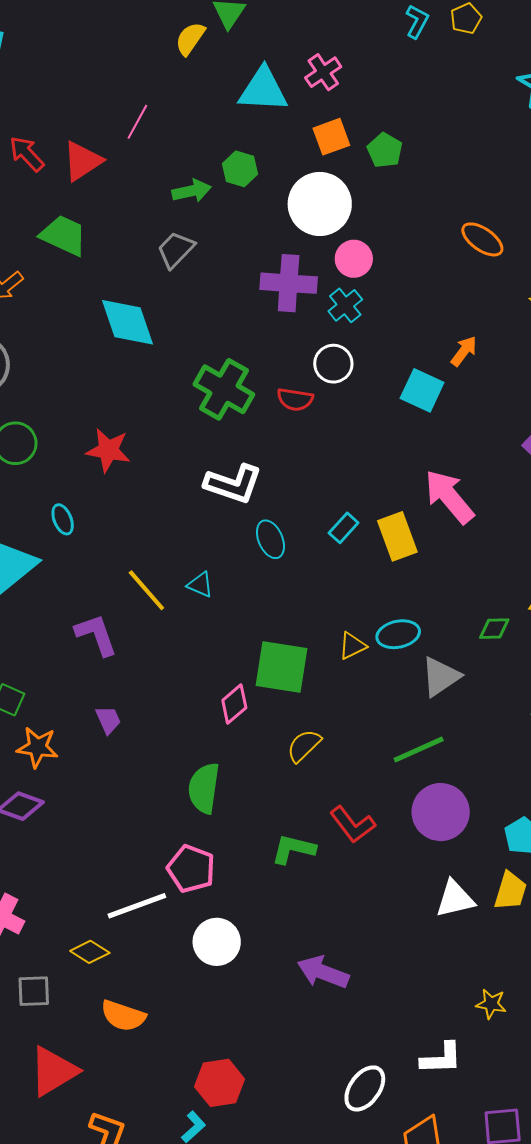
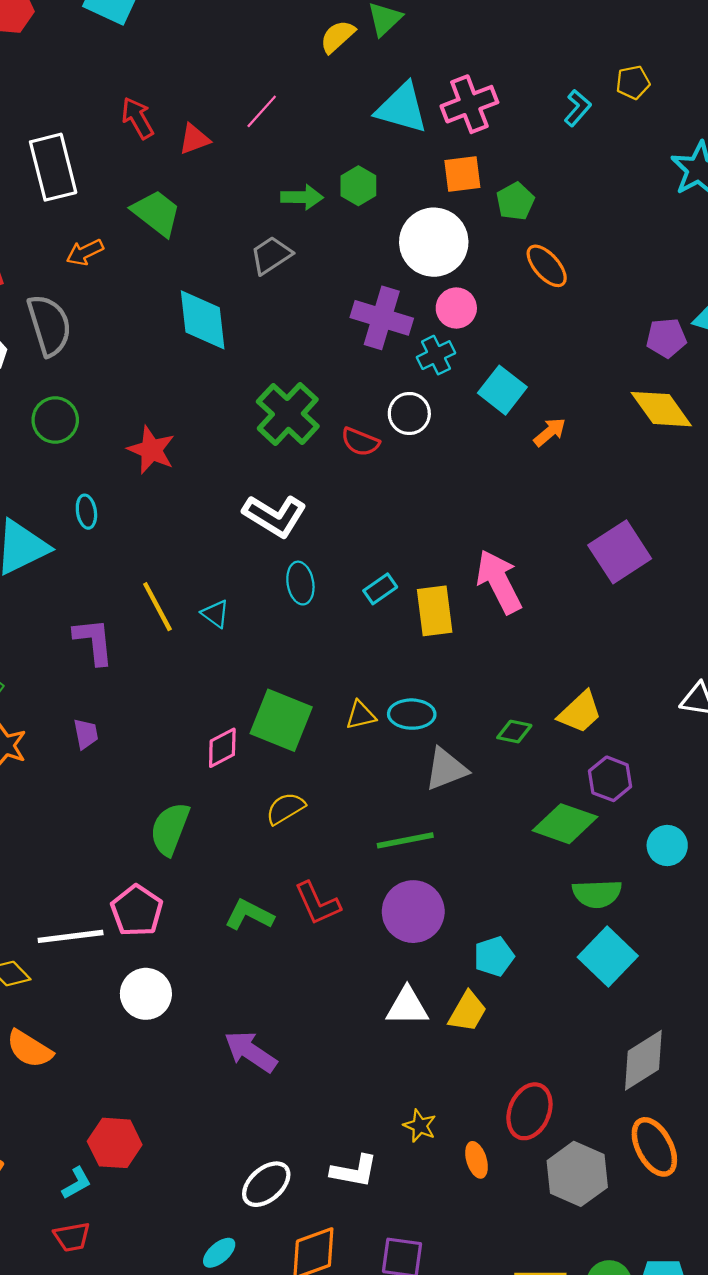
cyan L-shape: (417, 21) -> (578, 108), moved
pink cross: (323, 72) -> (469, 104), size x1.4
red triangle: (82, 161) -> (194, 139), size x0.7
orange ellipse: (482, 239) -> (547, 266), moved
cyan square: (422, 390) -> (502, 390), moved

